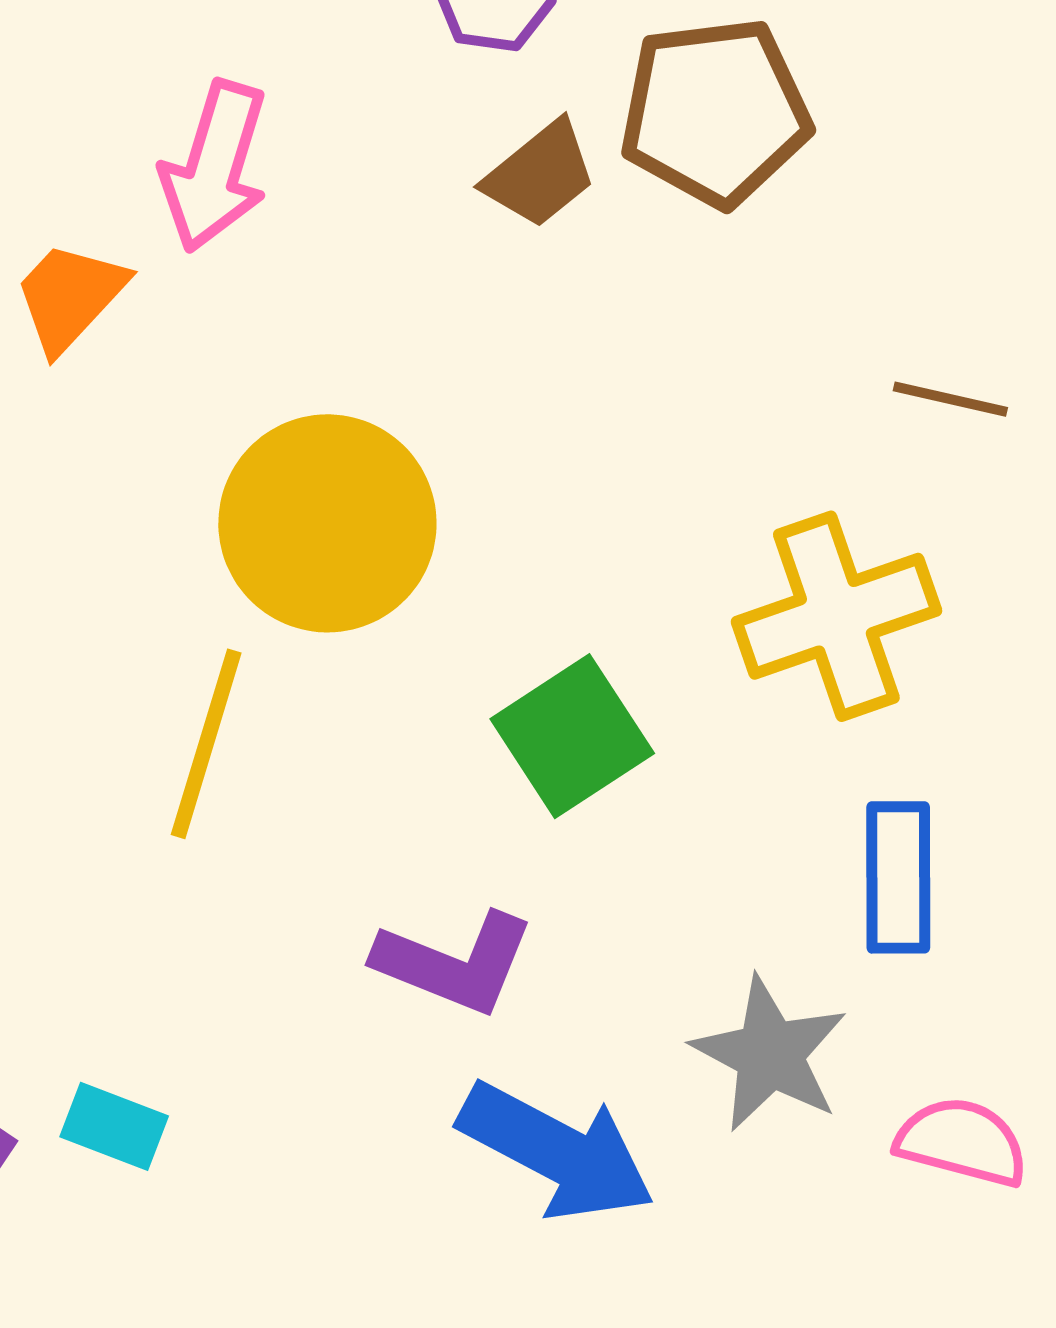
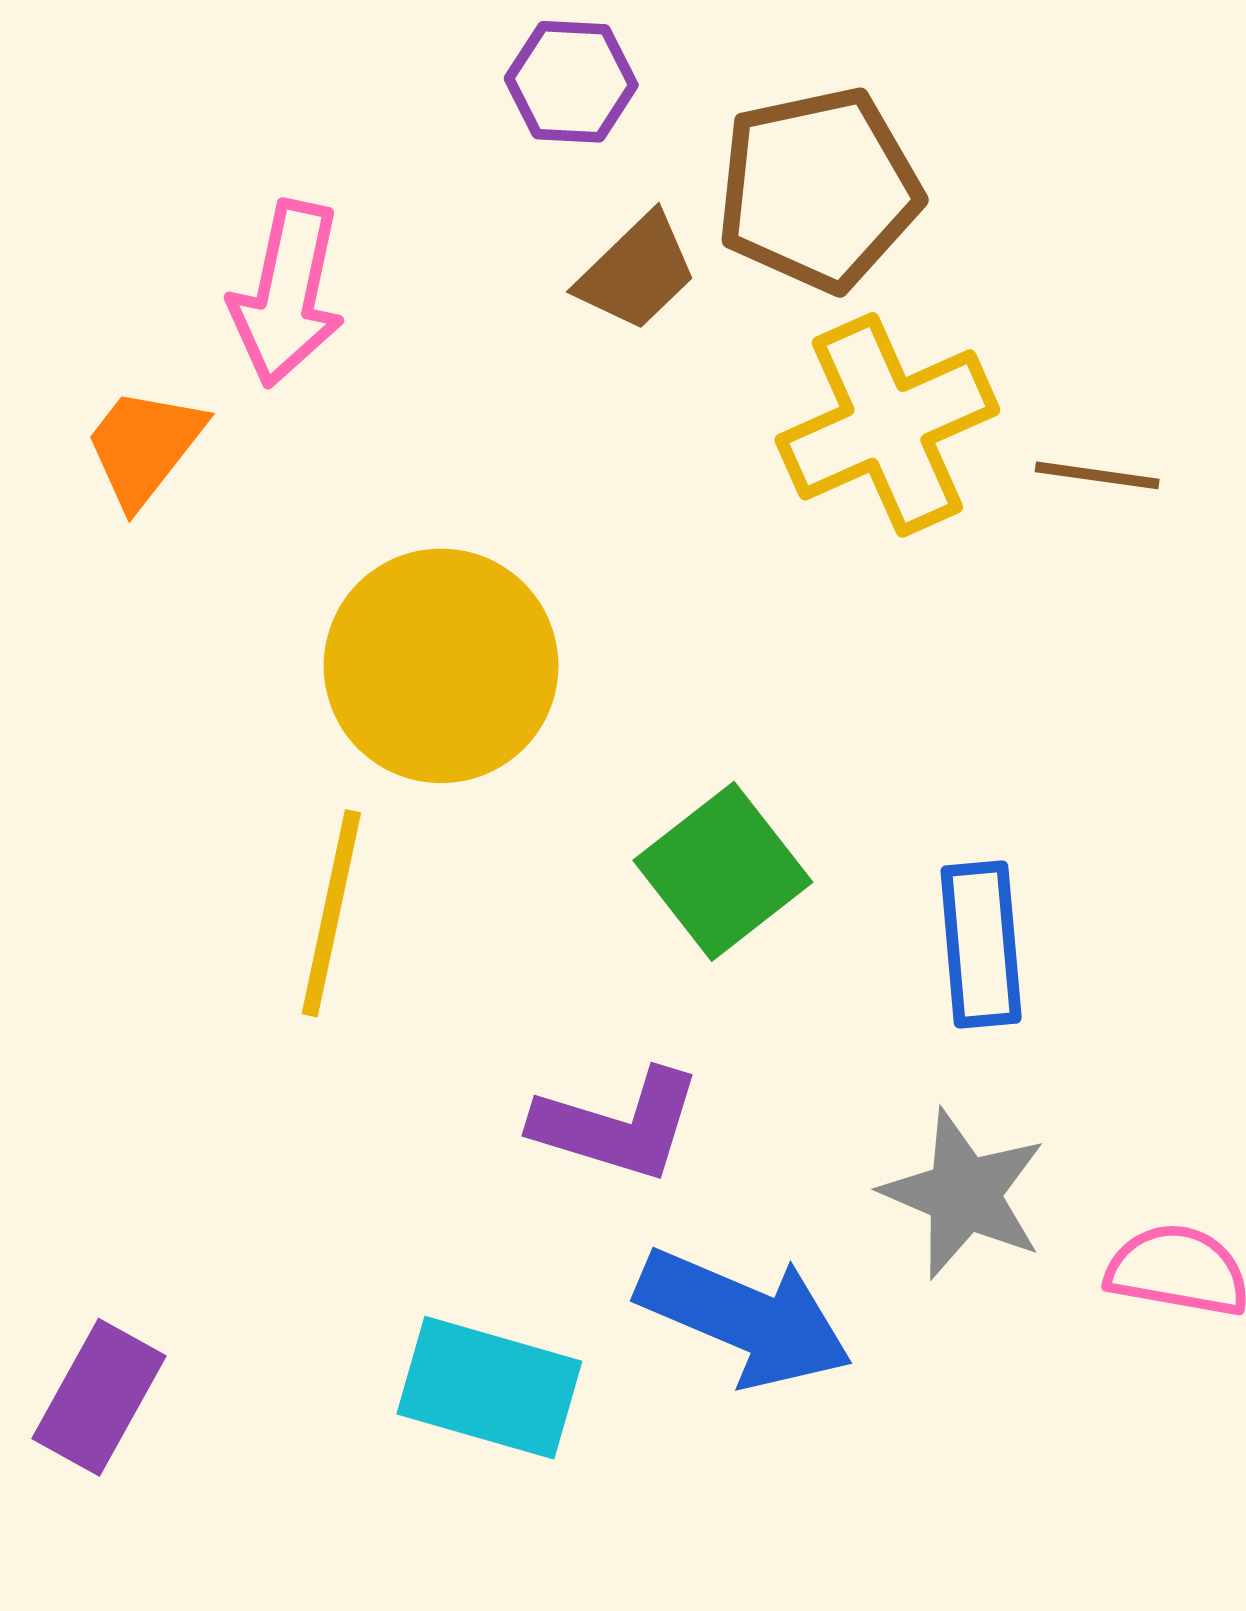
yellow cross: (836, 616) -> (887, 425), moved
blue rectangle: (898, 877) -> (981, 944), moved
cyan rectangle: (114, 1126) -> (489, 1388), moved, size x1.6

